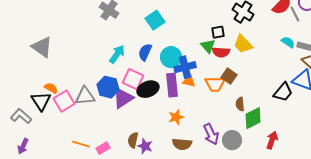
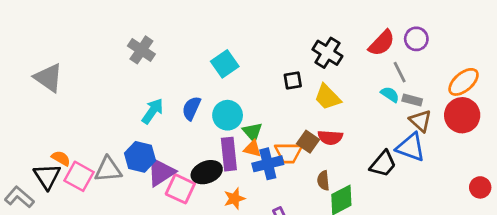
gray line: (295, 14) -> (400, 72), moved
cyan square: (155, 20) -> (225, 64), moved
green triangle: (208, 46) -> (252, 132), moved
gray triangle: (42, 47) -> (48, 78), moved
red semicircle: (221, 52) -> (330, 137), moved
blue cross: (185, 67) -> (268, 164), moved
pink square: (133, 79) -> (180, 189), moved
black ellipse: (148, 89) -> (207, 172), moved
pink square: (64, 101) -> (79, 176), turned -30

